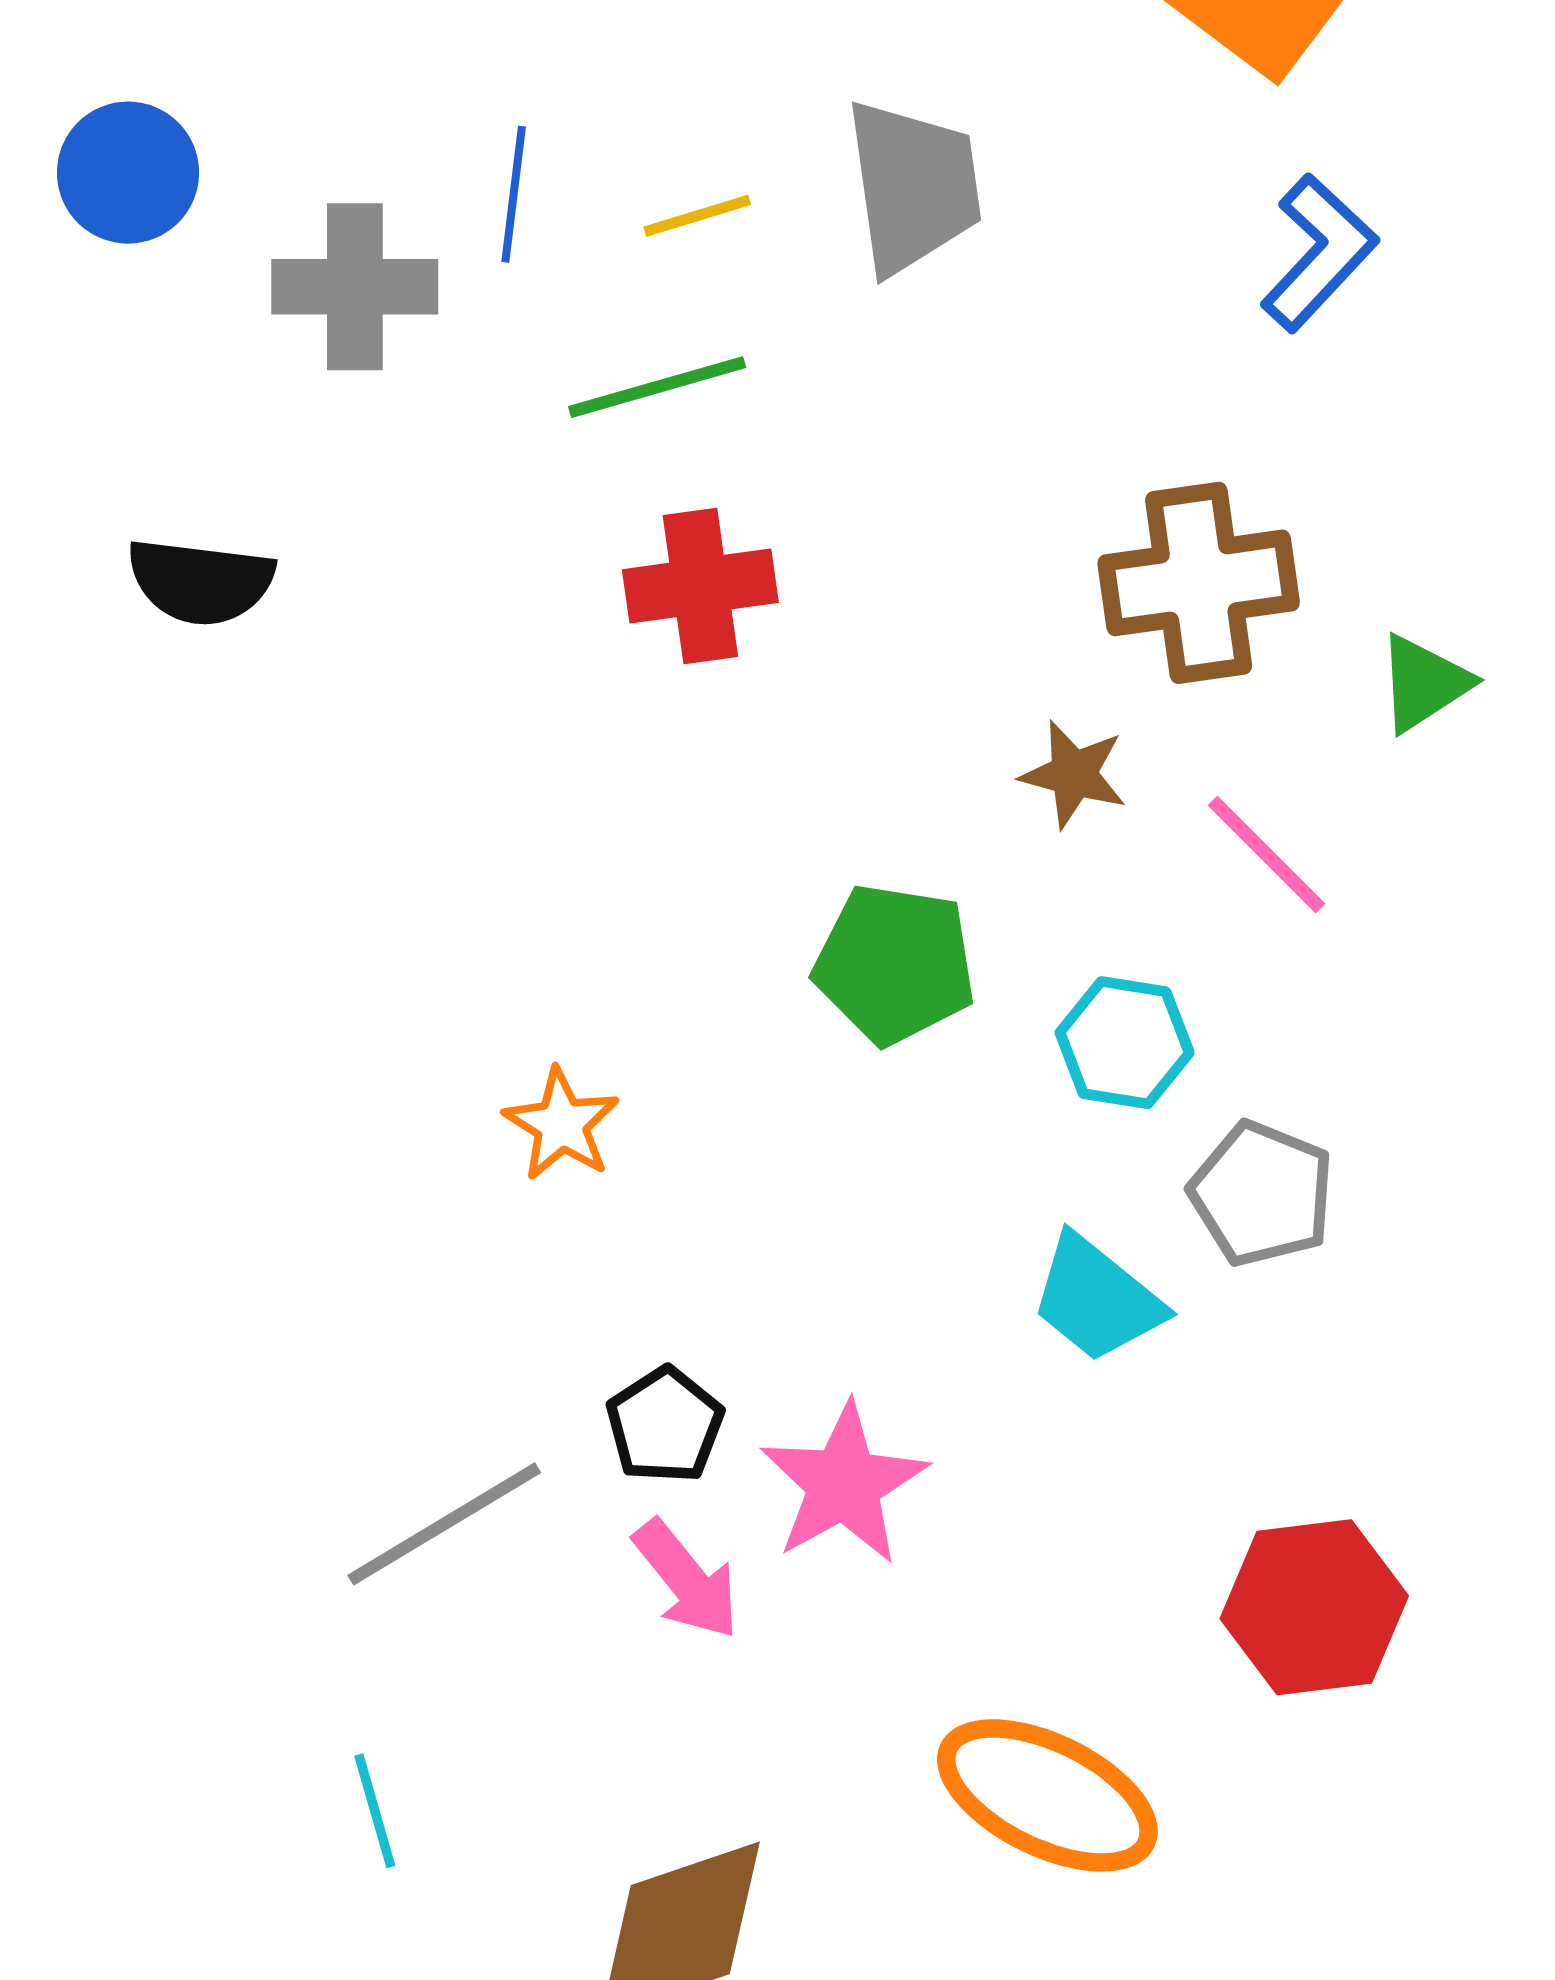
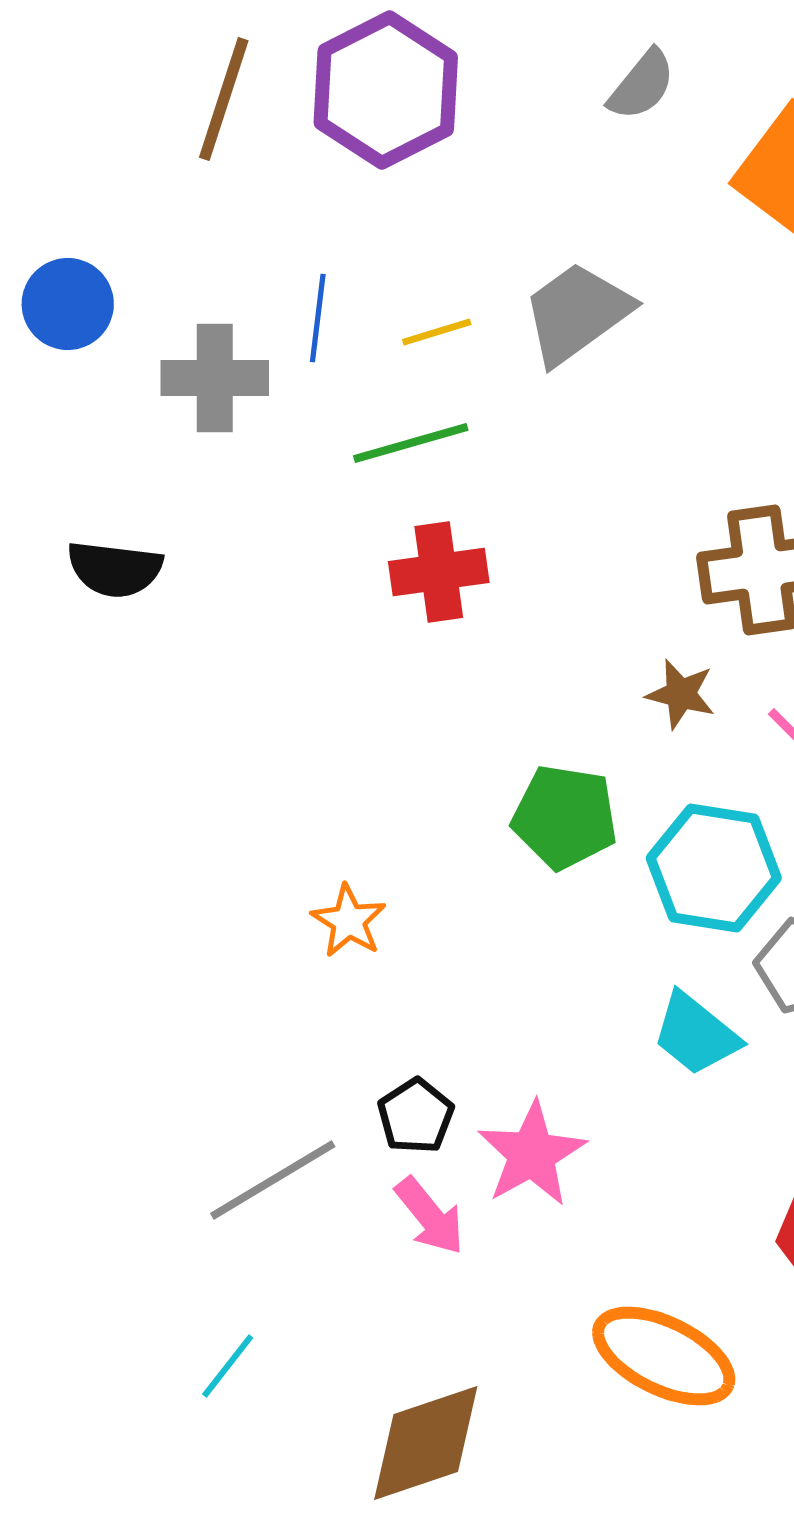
gray trapezoid: (913, 186) -> (577, 313), turned -118
cyan hexagon: (1125, 1043) -> (714, 868), size x1.5
cyan line: (375, 1811) -> (228, 1366), turned 54

